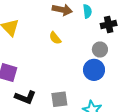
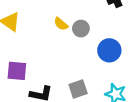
gray circle: (100, 50) -> (81, 29), moved

